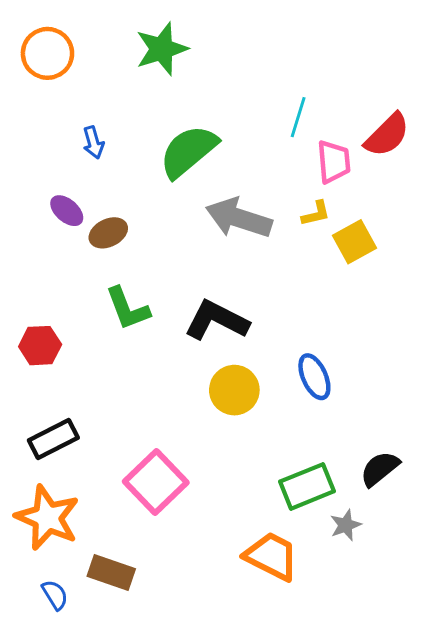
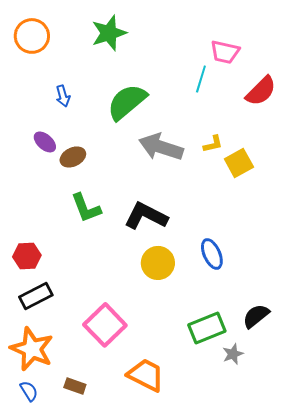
pink trapezoid: (334, 162) -> (225, 52), moved, turned 108
red hexagon: (40, 346) -> (27, 256), moved
orange trapezoid: (271, 556) -> (146, 375), moved
brown rectangle: (111, 573) -> (75, 386), size x0.7
blue semicircle: (55, 595) -> (29, 391), moved

